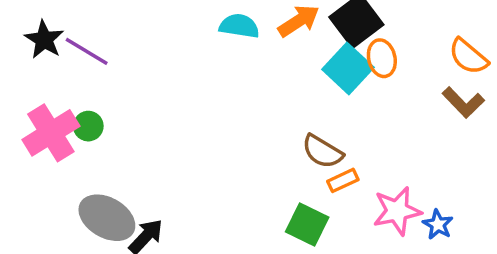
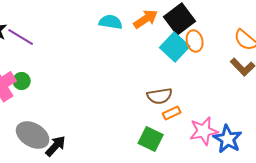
brown semicircle: (322, 152) -> (160, 96), turned -40
blue star: (438, 225) -> (228, 139), size x1.6

